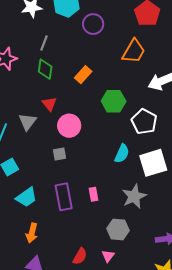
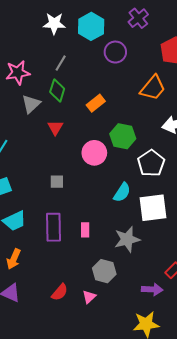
gray triangle: (27, 122) -> (31, 104), moved
pink circle: (69, 126) -> (94, 153), moved

